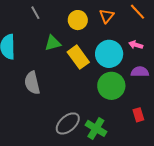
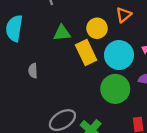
yellow circle: (78, 20) -> (97, 28), moved
gray semicircle: (32, 83) -> (33, 71), size x0.6

